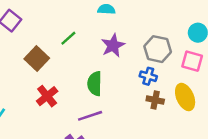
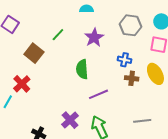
gray hexagon: (158, 49) -> (130, 25), moved
red cross: (47, 96) -> (22, 84), moved
purple line: (90, 116) -> (99, 94), moved

